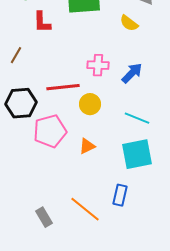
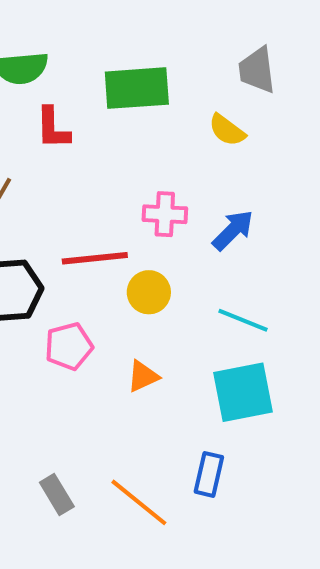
pink pentagon: (50, 131) -> (69, 346), size x0.7
gray rectangle: (44, 217) -> (57, 494), moved

